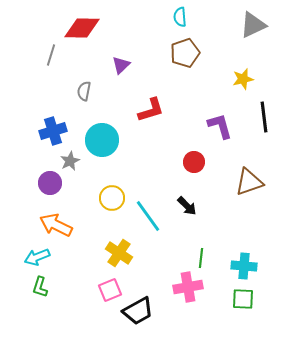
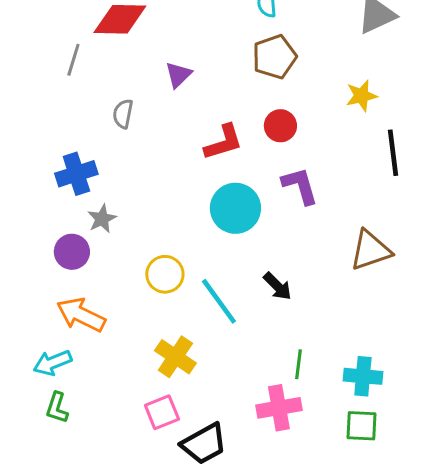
purple L-shape: (220, 126) -> (300, 186), moved
cyan circle: (102, 140) -> (235, 208), moved
red circle: (194, 162) -> (280, 126), moved

